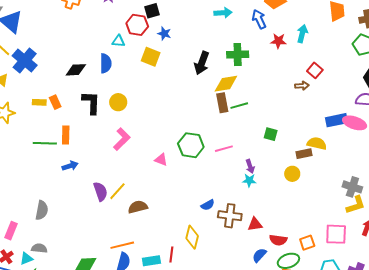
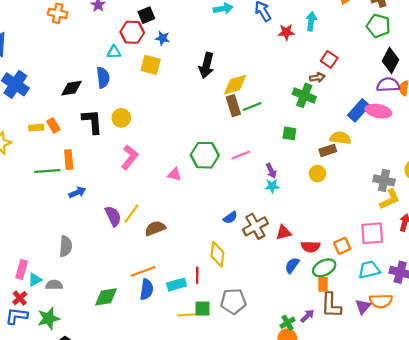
green cross: (238, 55) -> (304, 95), moved, turned 30
blue rectangle: (336, 120) -> (359, 110), turned -30
gray semicircle: (42, 210) -> (66, 246), moved
brown cross: (230, 216) -> (255, 226), turned -30
cyan triangle: (26, 258) -> (35, 280), moved

